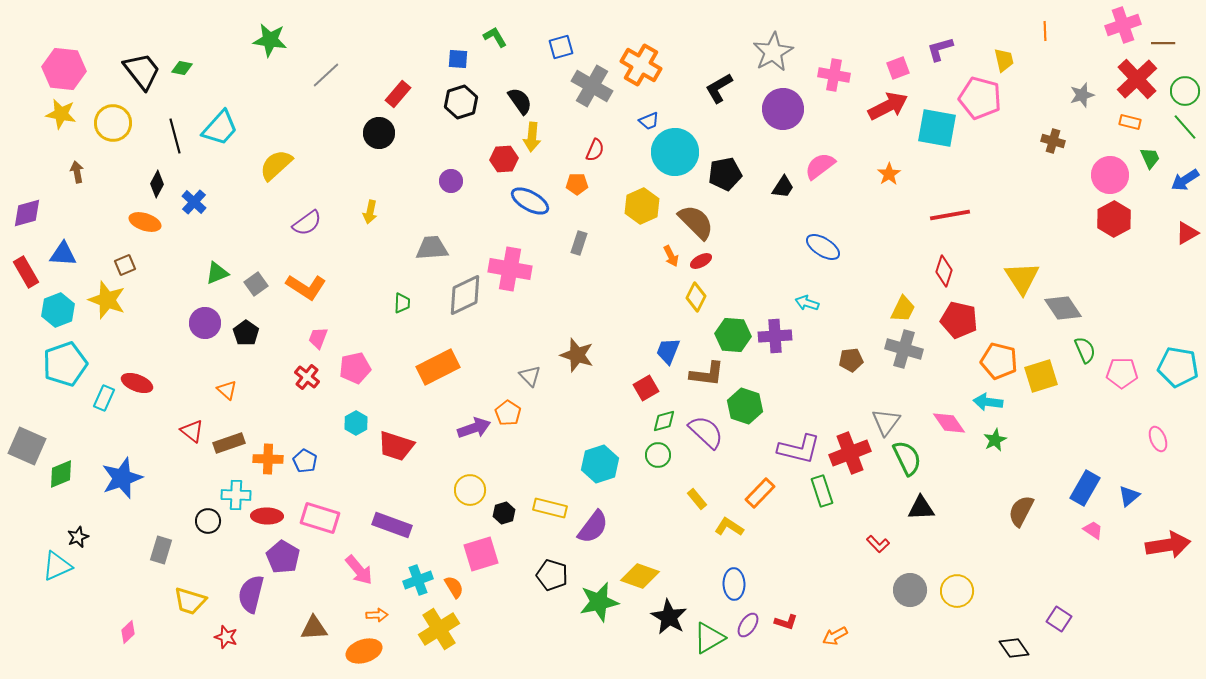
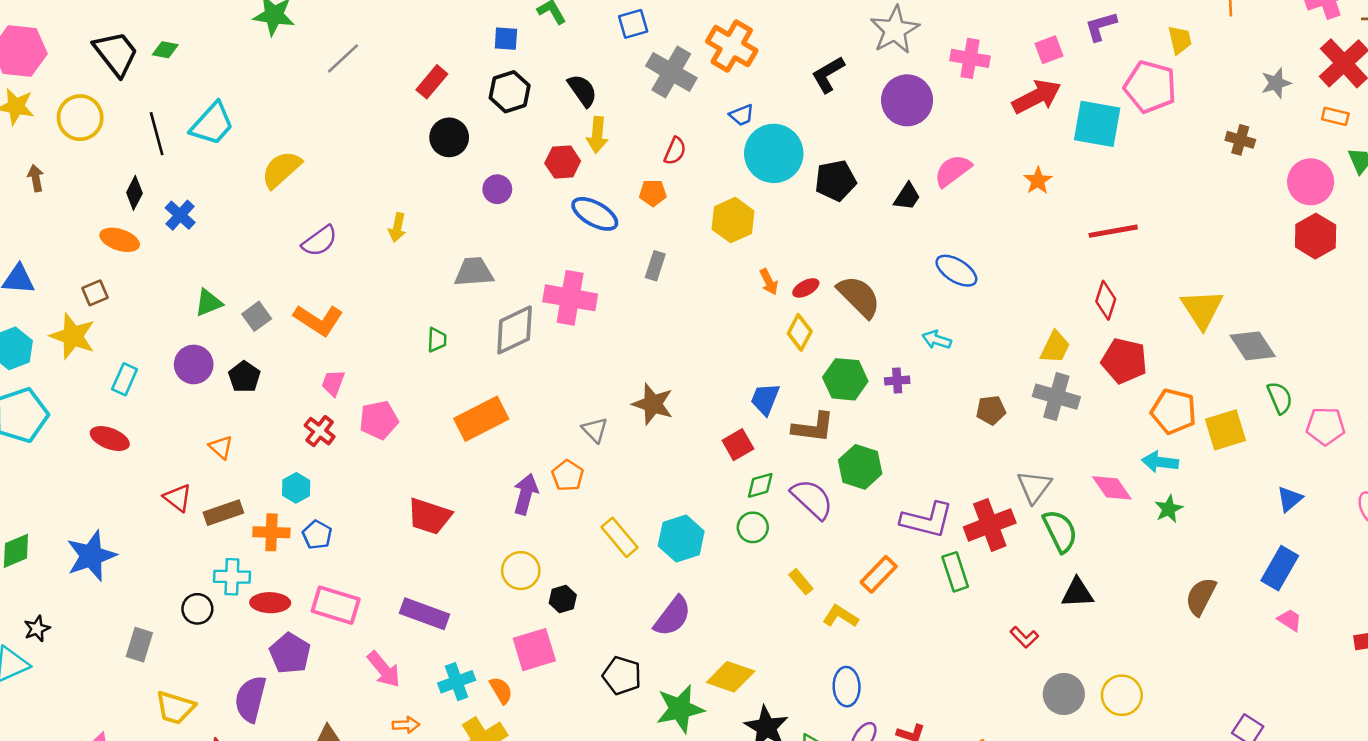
black circle: (379, 133) -> (449, 137), moved
brown semicircle: (696, 222) -> (859, 297), moved
purple cross: (775, 336) -> (897, 381), size x0.6
cyan rectangle: (104, 398) -> (125, 379), moved
cyan hexagon: (356, 423) -> (296, 488), moved
purple arrow: (474, 428) -> (526, 494), turned -56
blue triangle: (1129, 496) -> (1290, 499), moved
yellow rectangle: (550, 508) -> (619, 537), moved, turned 36

